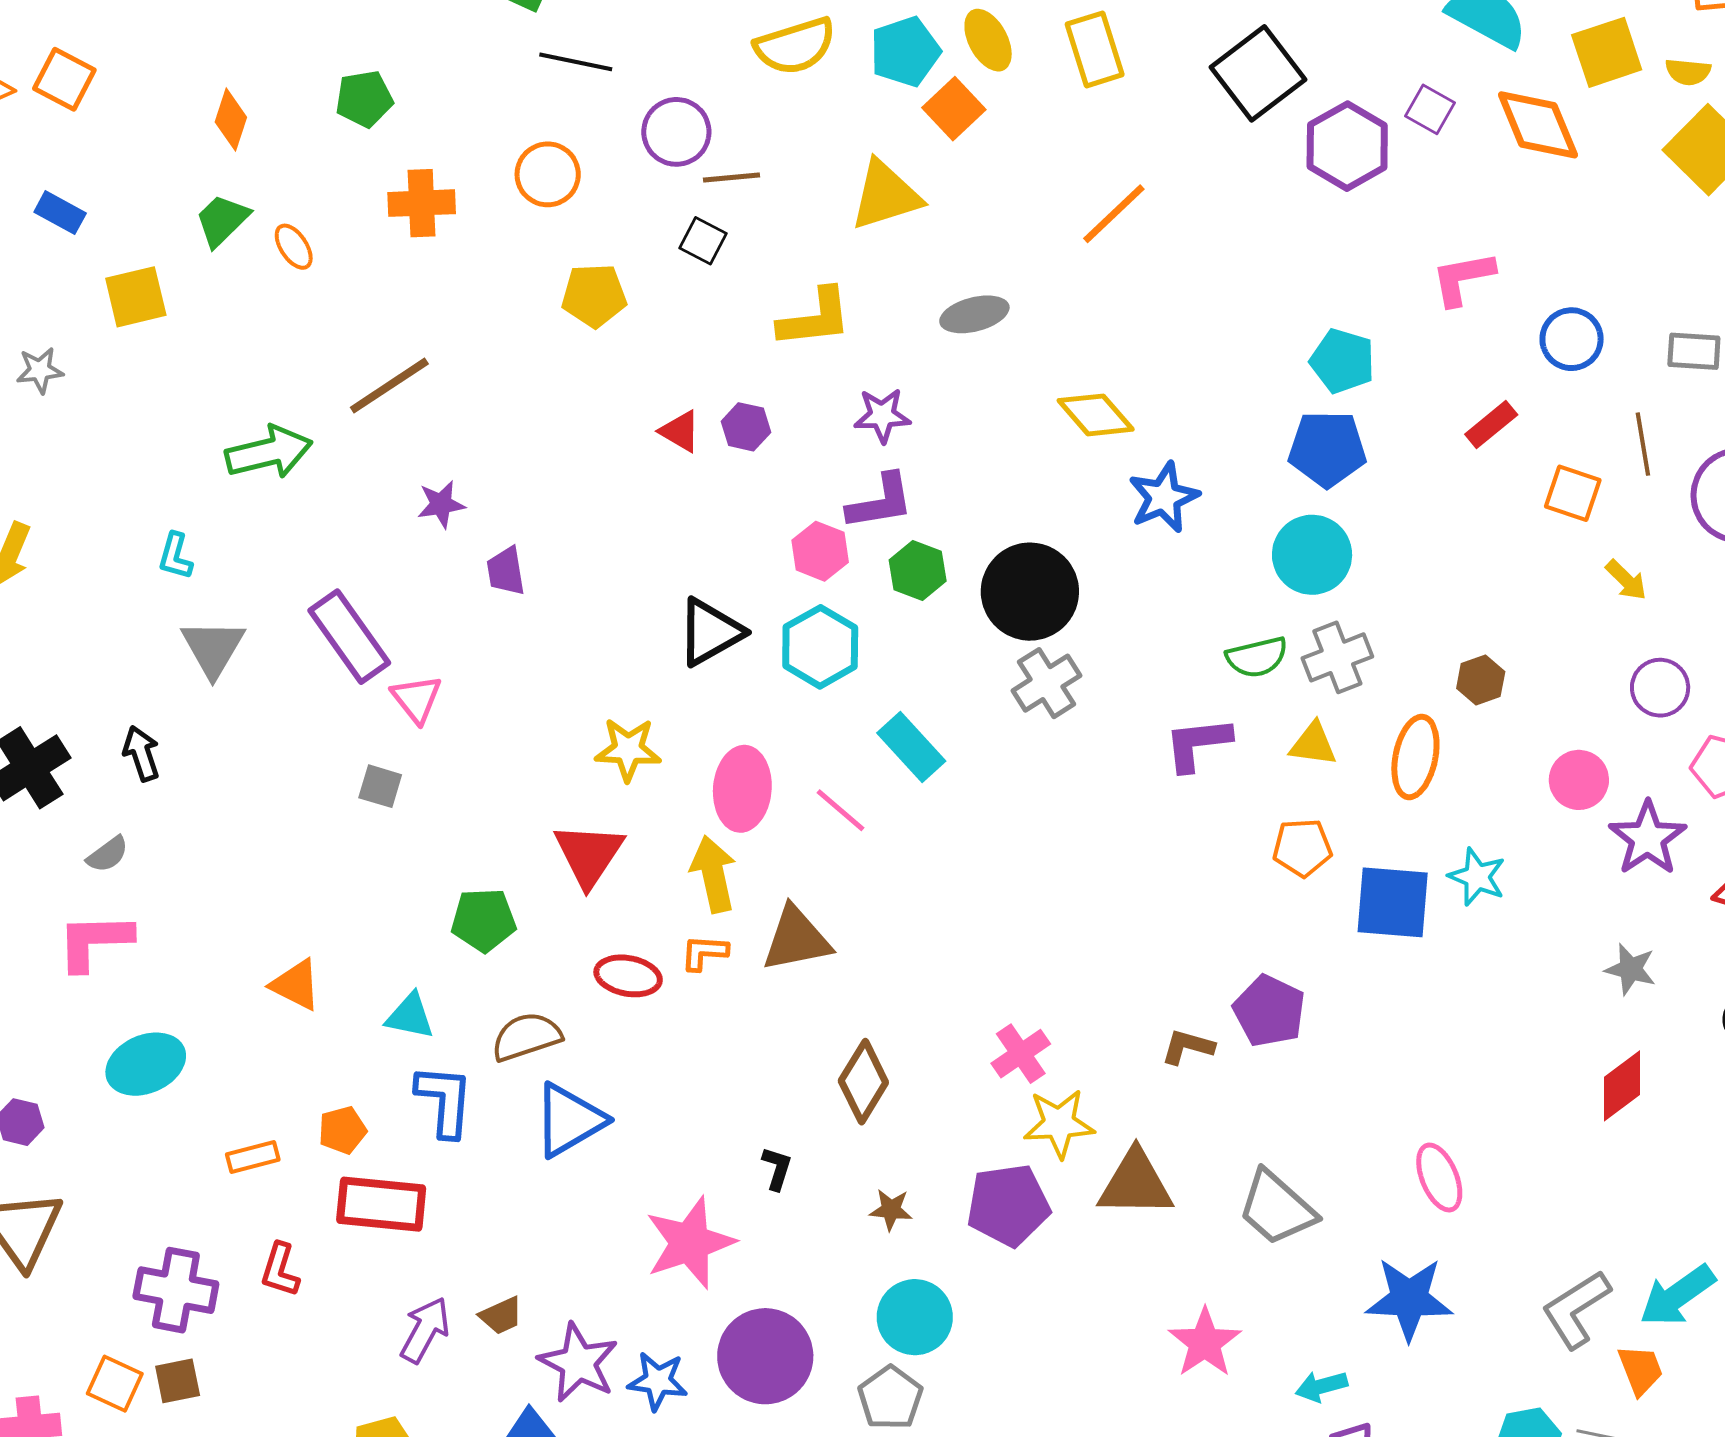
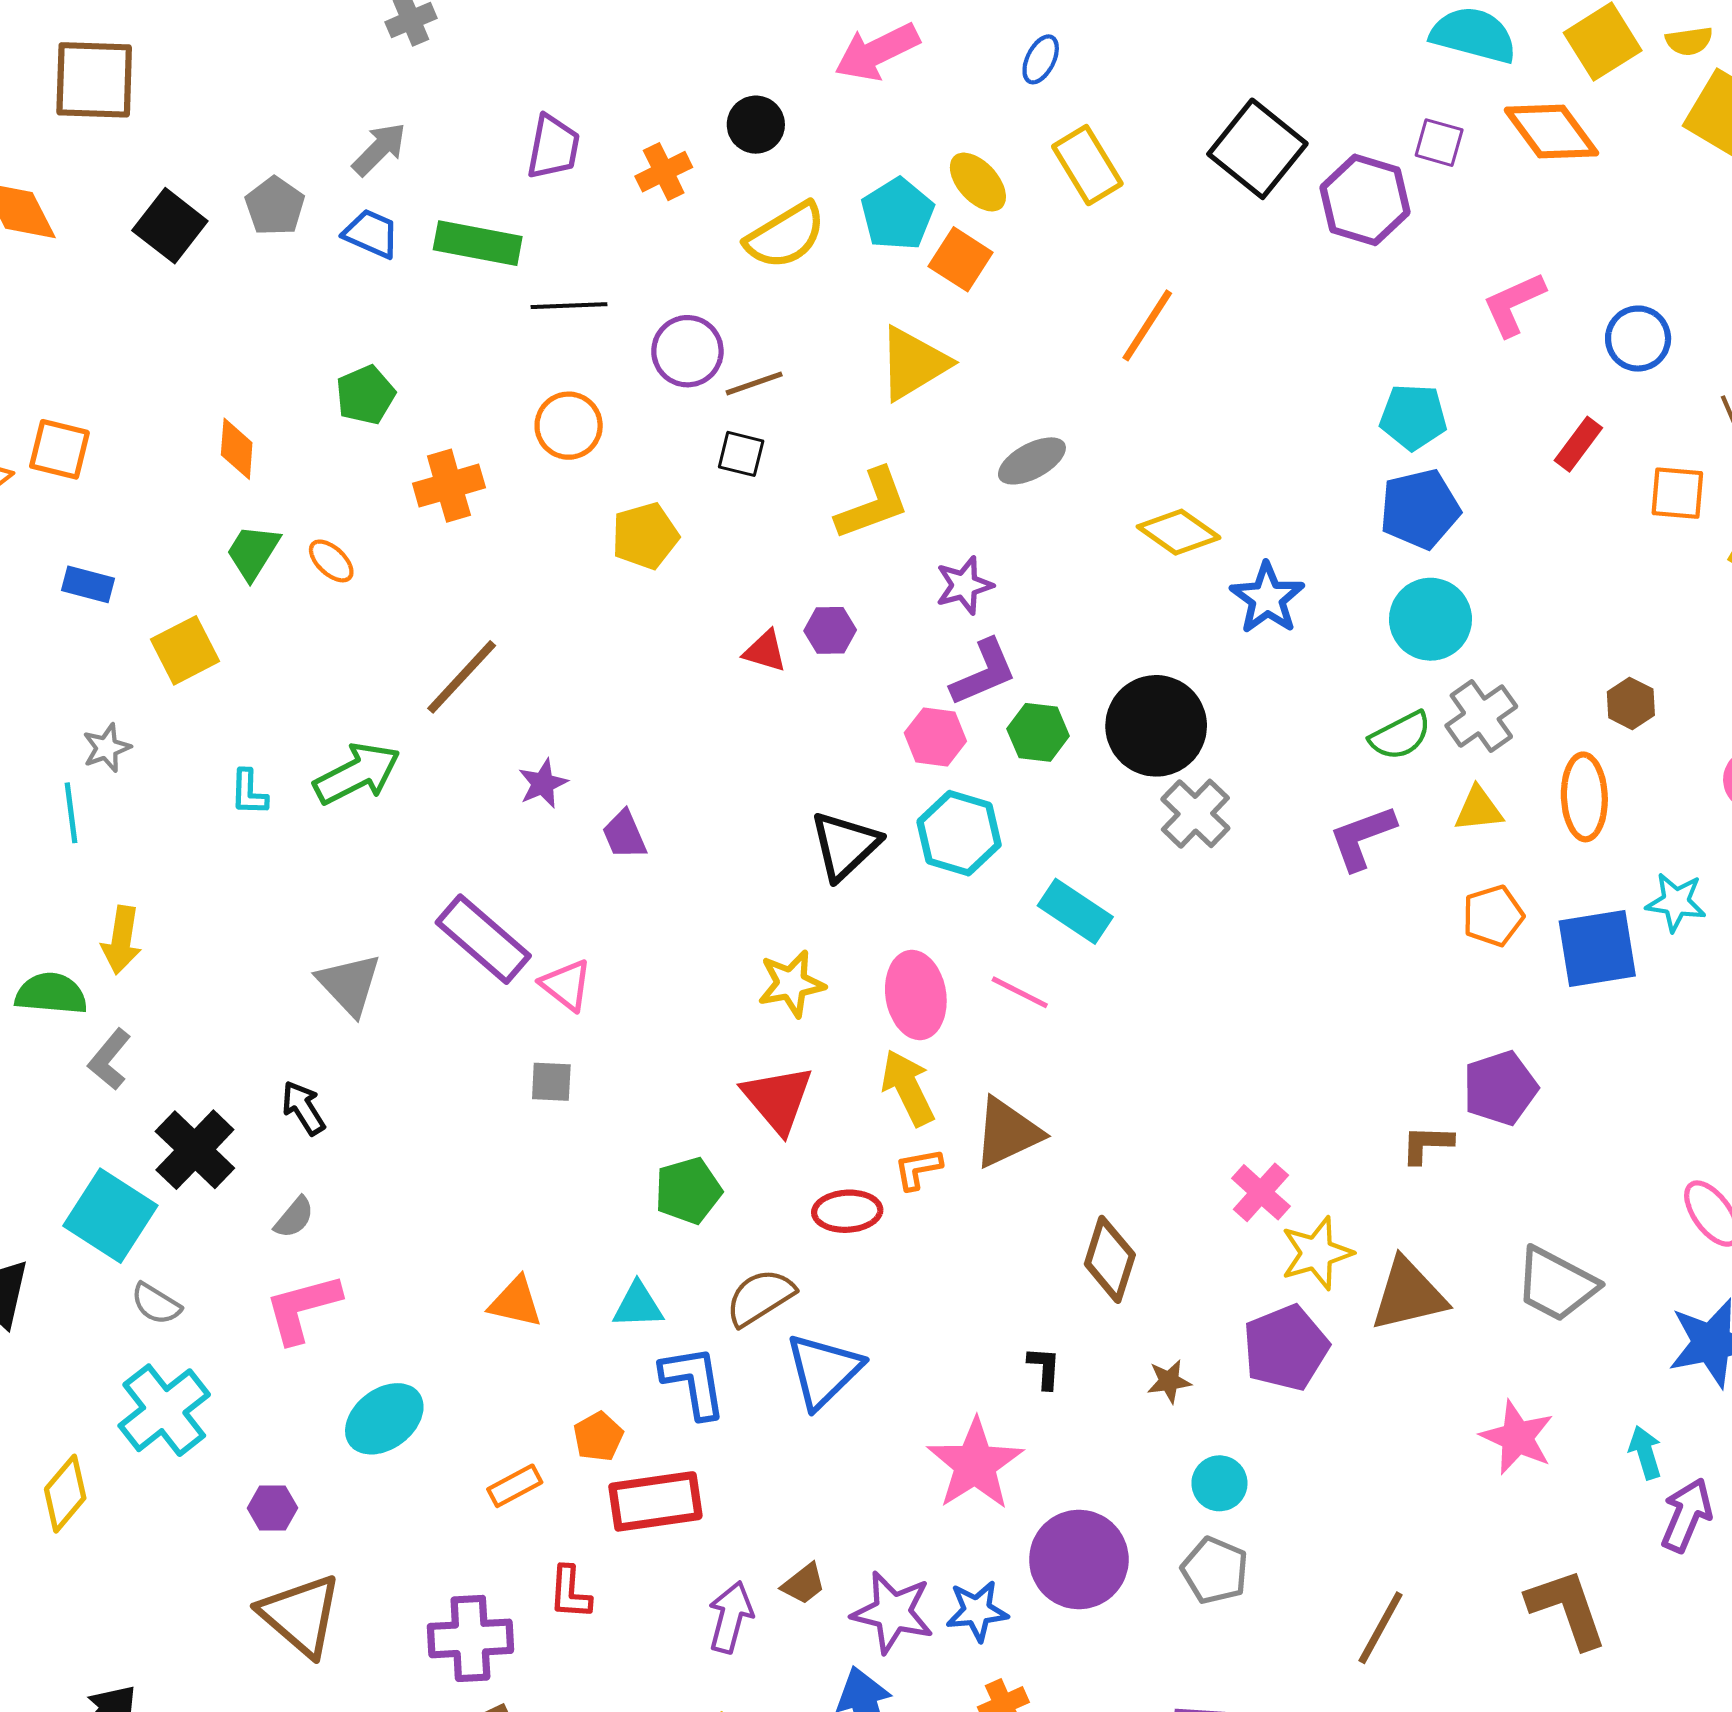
cyan L-shape: (175, 556) -> (249, 792), moved
purple pentagon: (1269, 1011) -> (1500, 1088), turned -30
cyan circle: (915, 1317) -> (1219, 1483), size x0.7
cyan arrow: (1321, 1386) -> (1645, 1452), turned 102

